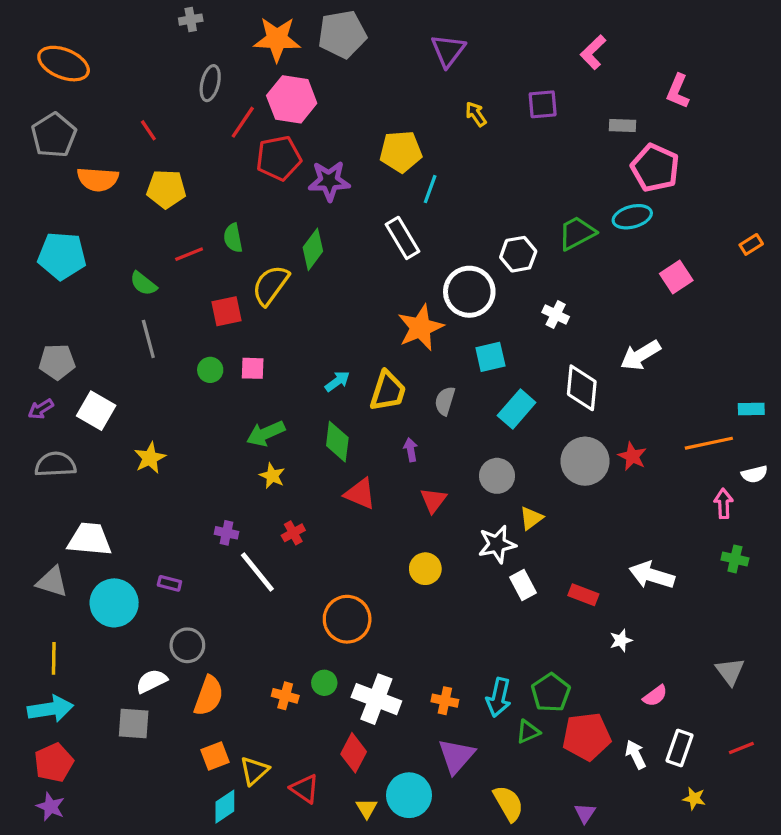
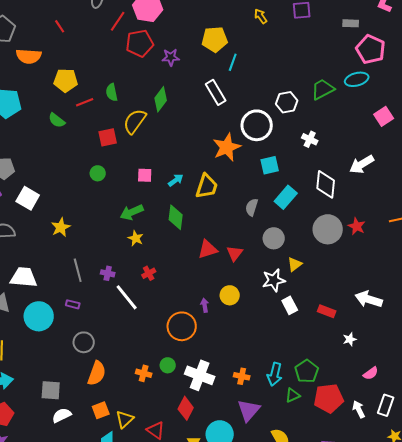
purple star: (329, 181) -> (171, 57), size x0.7
yellow pentagon: (166, 189) -> (66, 80), moved
gray line: (148, 339) -> (78, 270), moved
pink square: (253, 368) -> (145, 175), moved
gray semicircle: (445, 401) -> (252, 207), moved
purple arrow: (411, 450) -> (205, 305), moved
red triangle: (360, 494) -> (208, 249), moved, turned -40
white semicircle: (152, 681) -> (62, 415), moved

